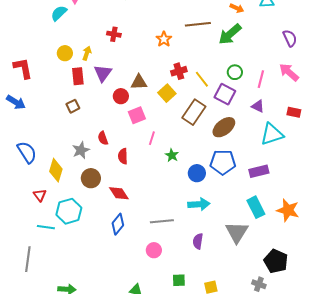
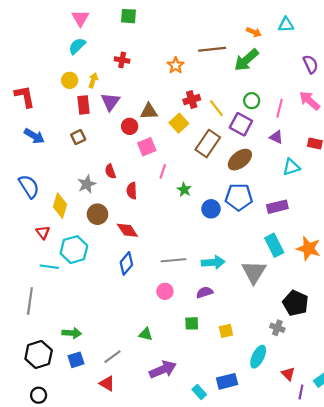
cyan semicircle: (59, 13) -> (77, 46), moved
blue arrow: (16, 102) -> (34, 136), moved
cyan triangle: (272, 134) -> (291, 167), size x0.7
cyan arrow: (199, 204) -> (213, 262), moved
purple semicircle: (198, 241) -> (205, 292), moved, turned 63

